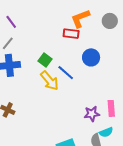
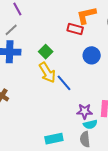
blue line: (66, 73) -> (64, 83), moved
cyan semicircle: (106, 132) -> (90, 124), moved

